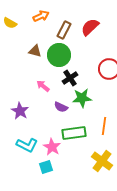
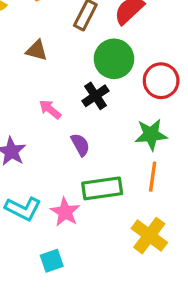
green circle: (59, 55) -> (114, 59), moved
green star: (82, 98) -> (151, 135), moved
purple semicircle: (61, 107) -> (80, 145), turned -144
cyan square: (46, 167) -> (52, 261), moved

